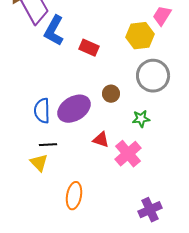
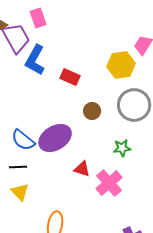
brown circle: (111, 94) -> (92, 111), moved
blue semicircle: (42, 111) -> (23, 140), turned -50
black line: (48, 145) -> (18, 167), moved

